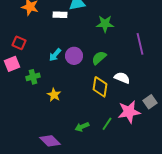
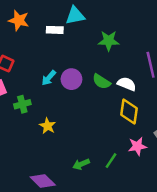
green semicircle: (99, 58) -> (101, 82), turned -105
white semicircle: (122, 78) -> (127, 84), moved
yellow diamond: (100, 87) -> (129, 111), moved
pink star: (129, 112) -> (137, 146), size x0.7

